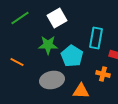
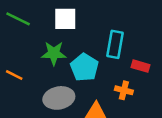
green line: (20, 18) -> (18, 19), turned 60
white square: (57, 18) -> (65, 19), turned 30

